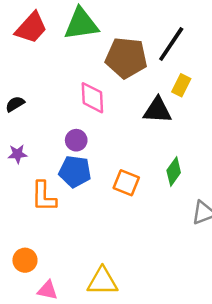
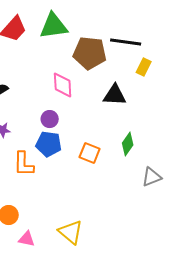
black line: (171, 44) -> (126, 42), turned 64
yellow rectangle: (181, 85) -> (144, 67), moved
yellow triangle: (102, 281) -> (71, 232), turned 40

